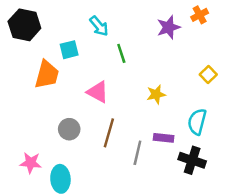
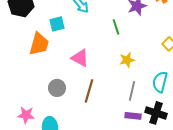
green line: (121, 53) -> (116, 27), moved
purple rectangle: (164, 138) -> (133, 116), moved
gray line: (137, 153) -> (132, 91), moved

